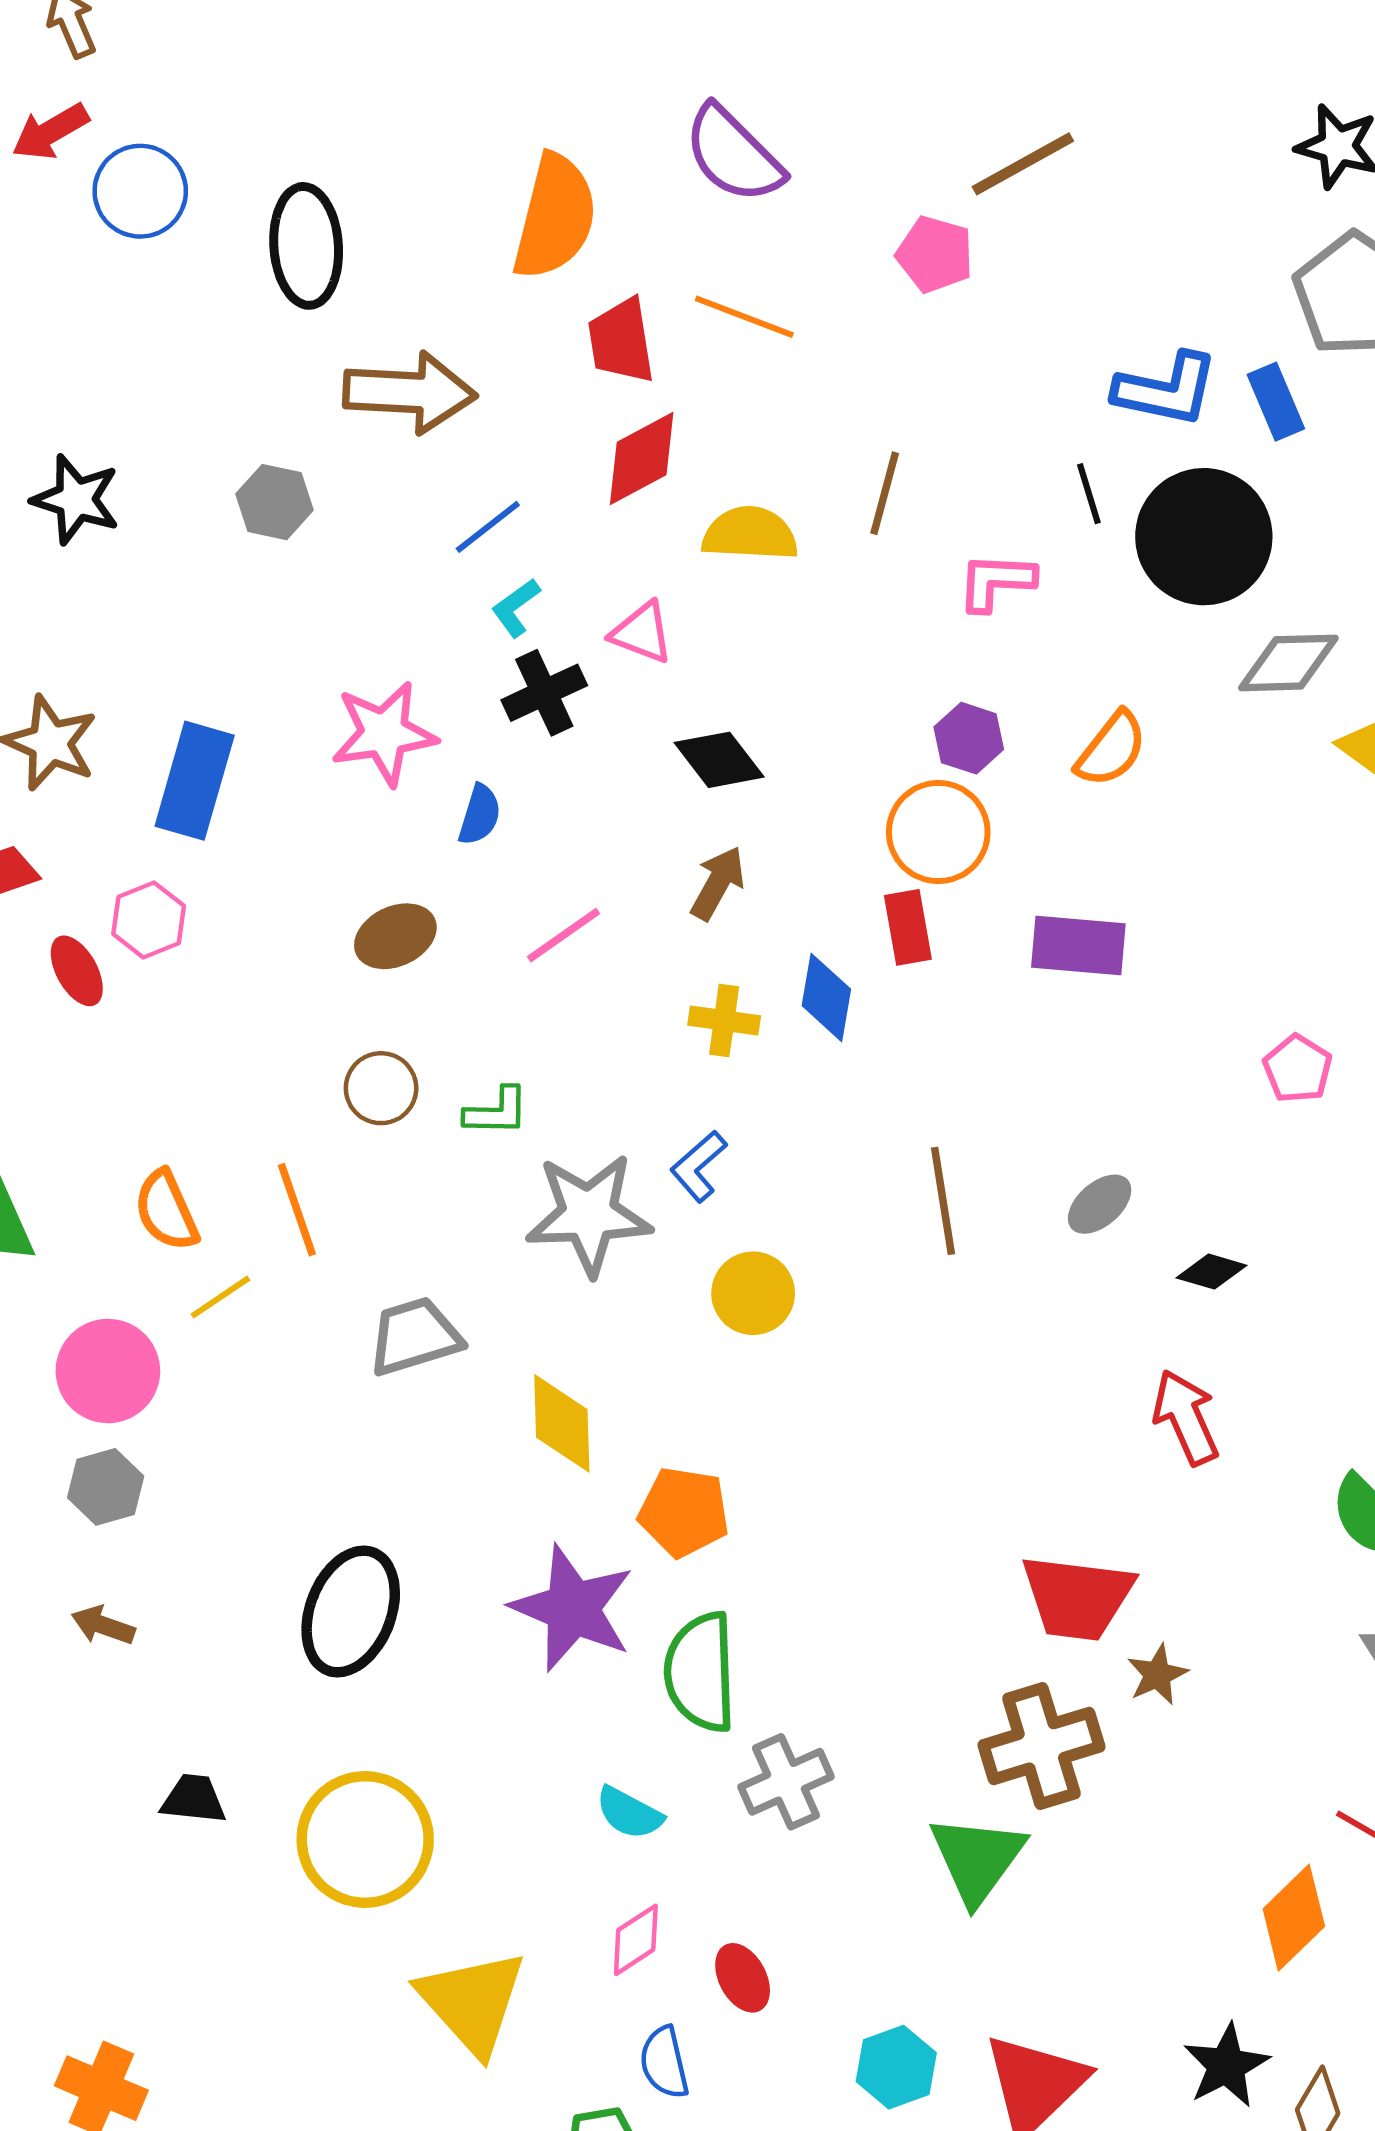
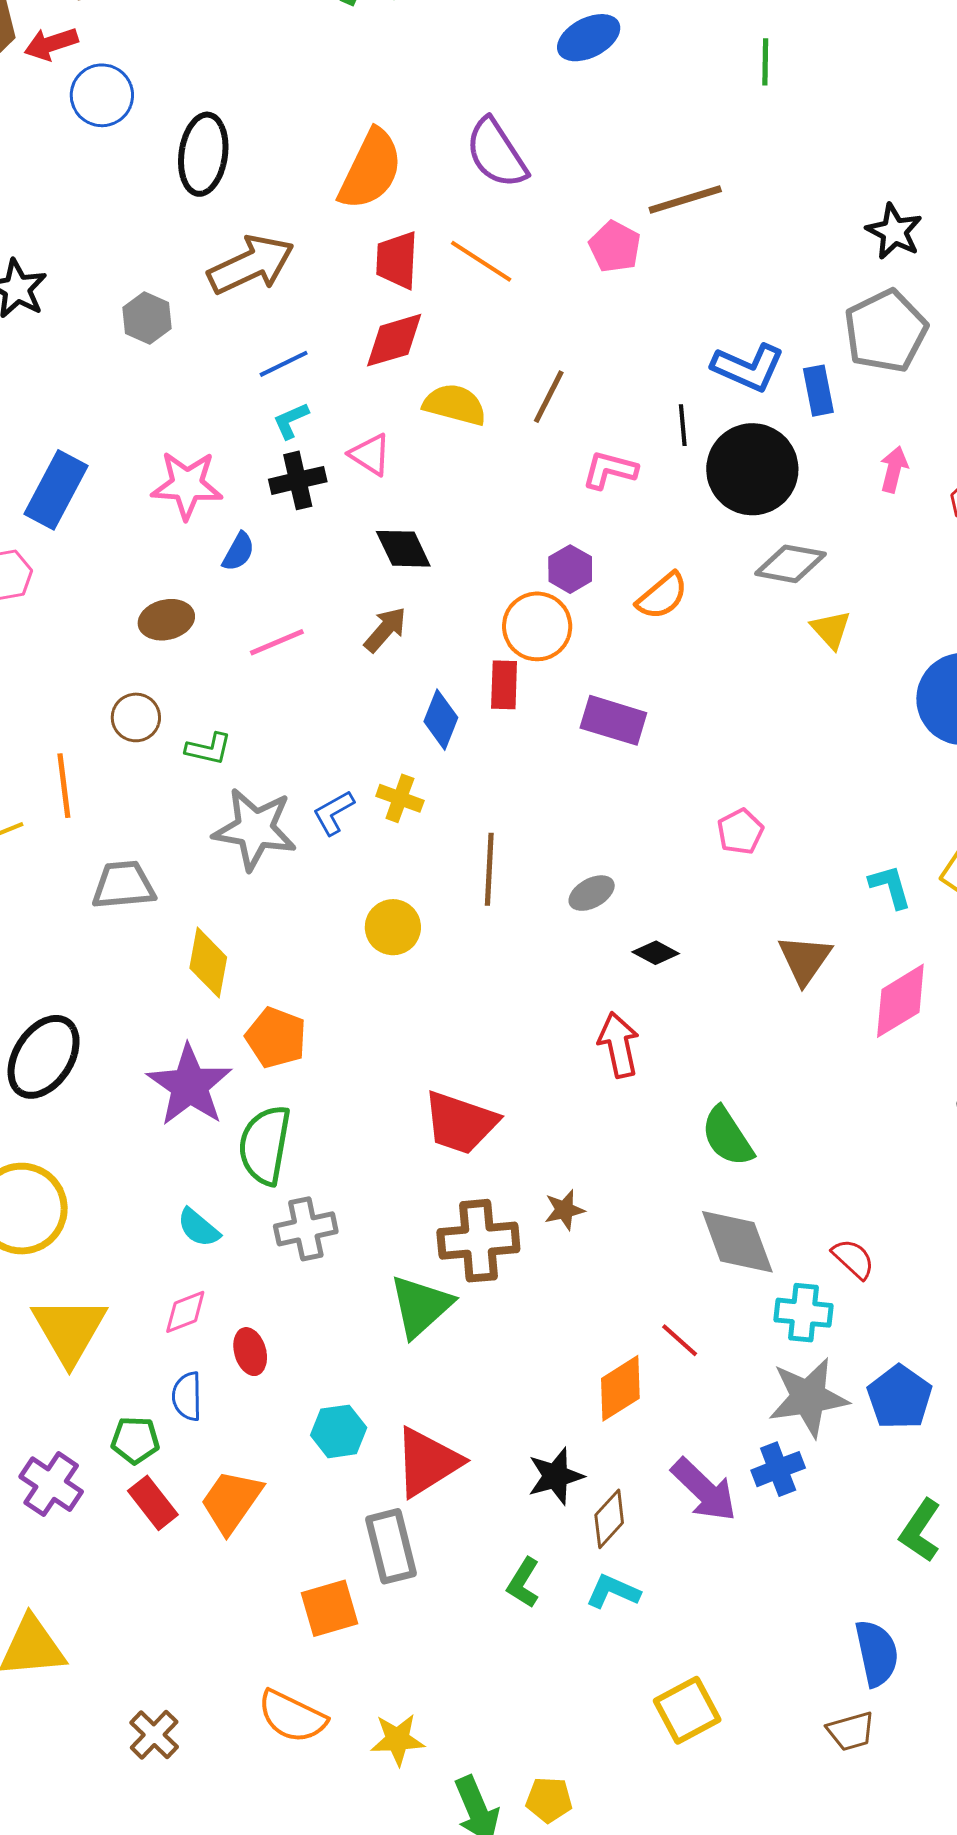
brown arrow: (410, 392) -> (251, 265), turned -40
yellow cross: (724, 1021) -> (400, 798), moved
yellow circle: (753, 1293) -> (393, 927), moved
red trapezoid: (1077, 1597) -> (460, 1123), moved

